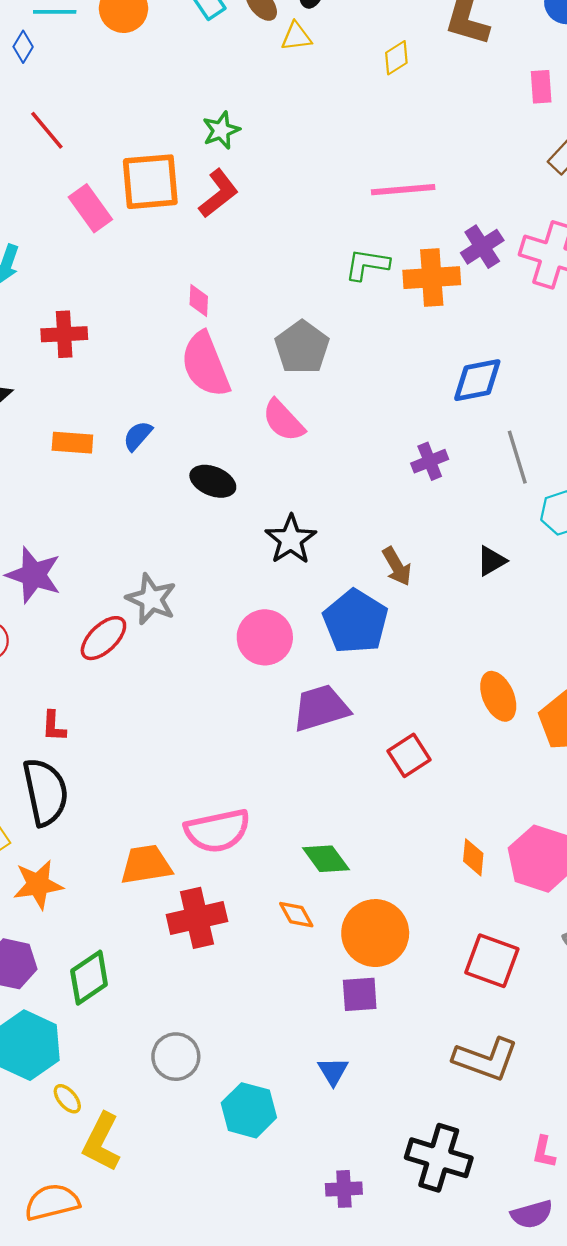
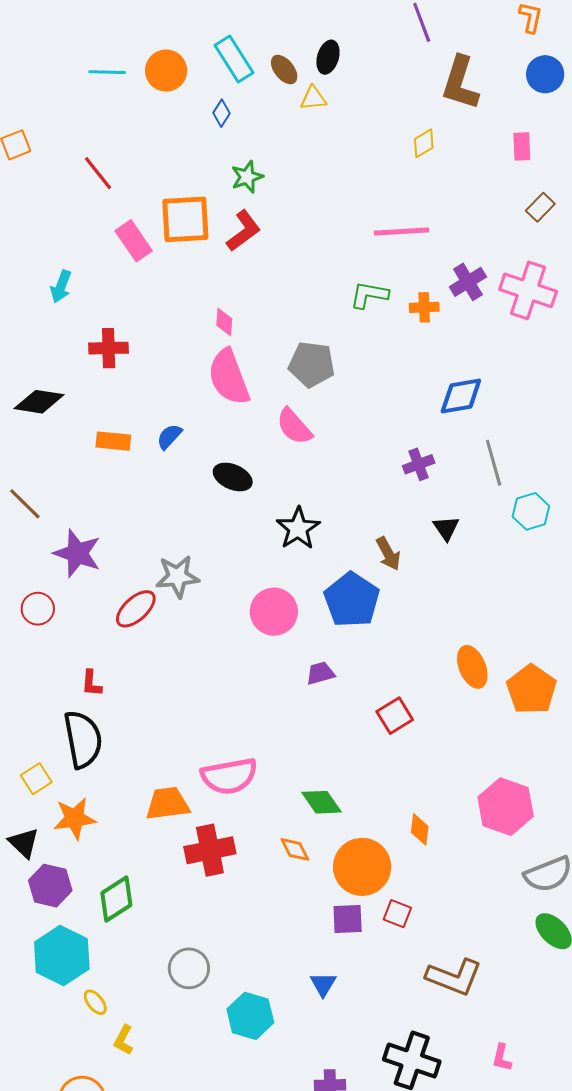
blue diamond: (23, 47) -> (221, 113), moved
yellow diamond: (396, 58) -> (424, 143), moved
orange cross: (432, 278) -> (424, 307), size x0.6
gray pentagon: (302, 347) -> (312, 364), turned -30
black triangle: (491, 561) -> (446, 528), moved, turned -36
gray star: (151, 599) -> (178, 576), turned -30
purple trapezoid: (321, 708) -> (320, 673), size x0.6
orange diamond: (473, 857) -> (420, 829), moved
red square: (492, 961) -> (397, 914), moved, size x0.6
yellow L-shape: (101, 1142) -> (124, 1040), size x0.6

